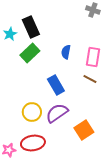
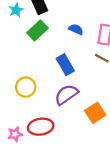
blue semicircle: (66, 52) -> (76, 29), turned 104
yellow circle: (32, 112) -> (26, 87), moved

